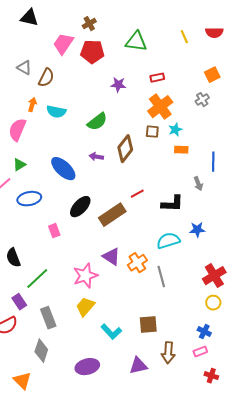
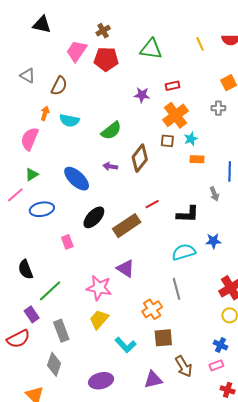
gray triangle: (24, 68) -> (28, 76), moved
purple star: (118, 85) -> (142, 95), moved
gray cross: (202, 100) -> (218, 108), turned 32
orange cross: (137, 263) -> (152, 309), moved
pink star: (85, 276) -> (99, 288), turned 30
brown arrow: (168, 353) -> (184, 366), turned -35

